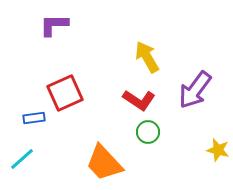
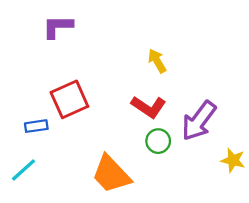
yellow arrow: (147, 57) -> (157, 61), size x0.7
purple arrow: (195, 90) -> (199, 121), moved

